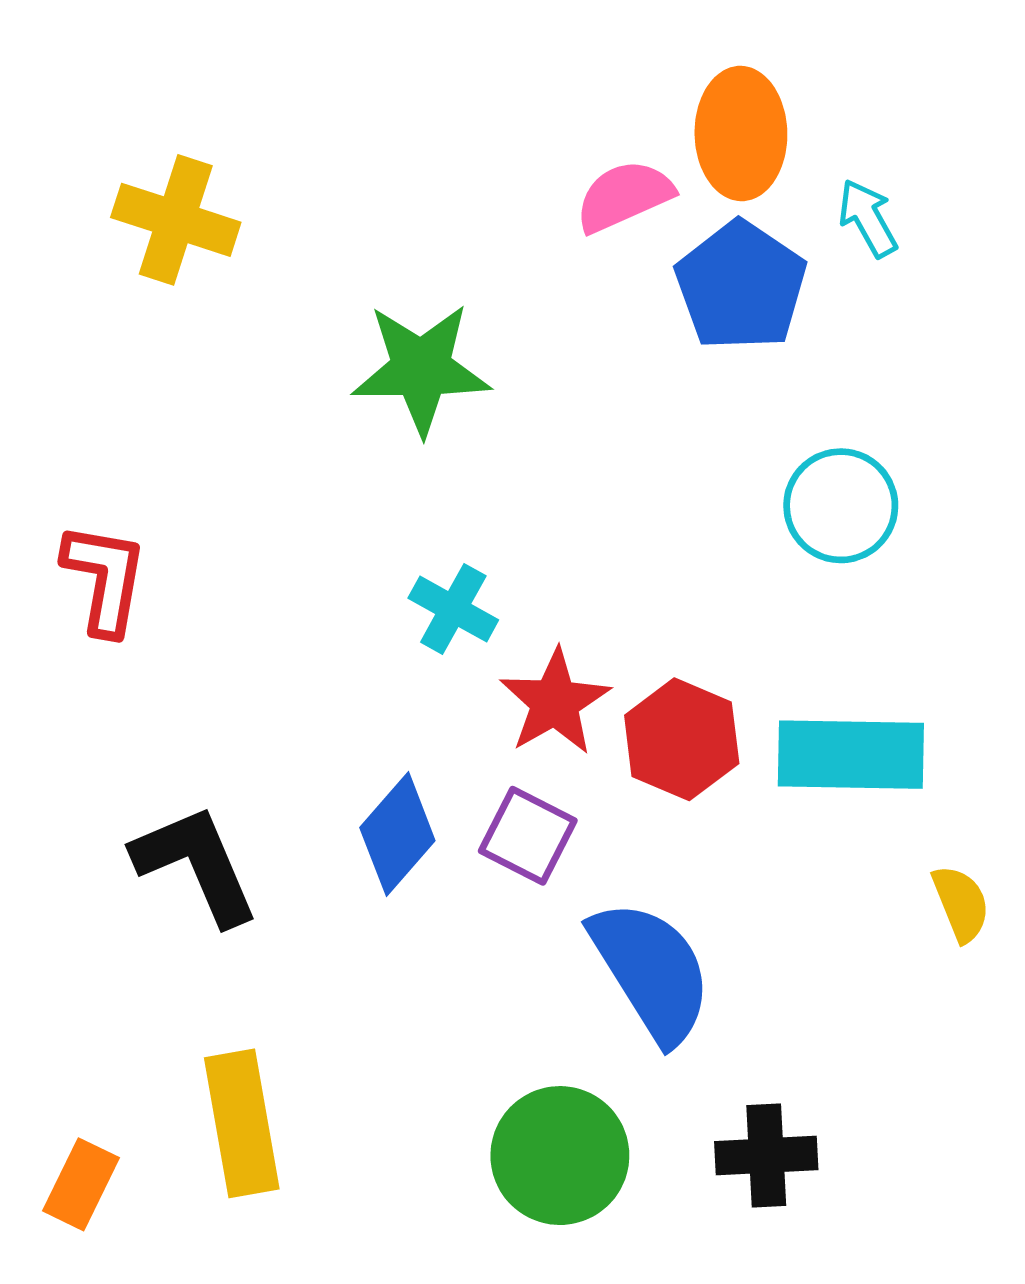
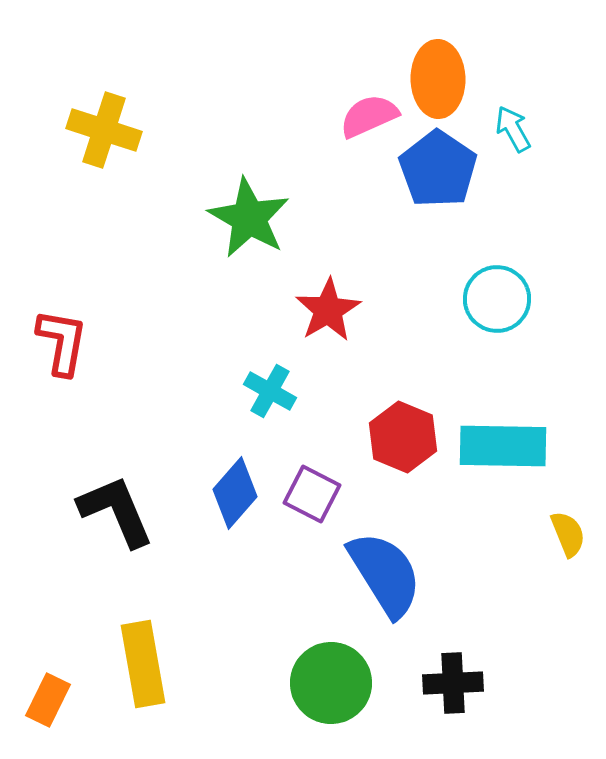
green star: (421, 369) -> (249, 218), turned 30
cyan cross: (453, 609) -> (270, 391), moved
red star: (555, 702) -> (328, 310), moved

